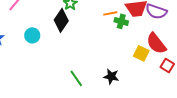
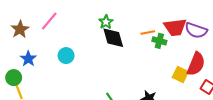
black diamond: (61, 20) -> (113, 38), moved, turned -50
red semicircle: (156, 43) -> (196, 64), turned -120

